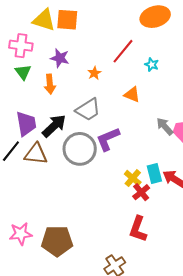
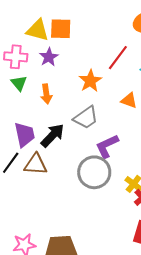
purple star: (60, 58) -> (49, 57), moved, turned 30
orange star: (94, 73) -> (90, 81), size x1.6
gray circle: (80, 149) -> (94, 172), moved

